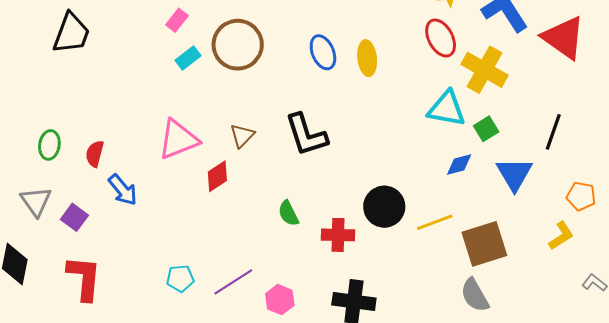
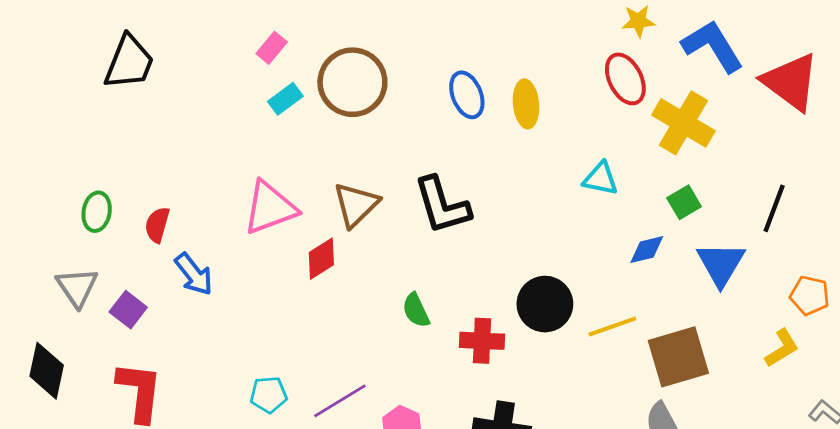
cyan triangle: (447, 109) -> (601, 179), moved, size x0.7
brown triangle: (242, 136) -> (356, 205), size x1.4

